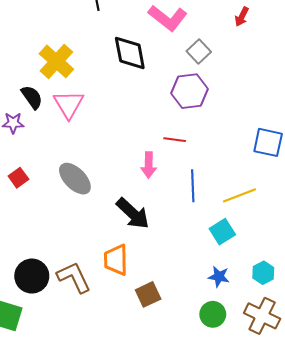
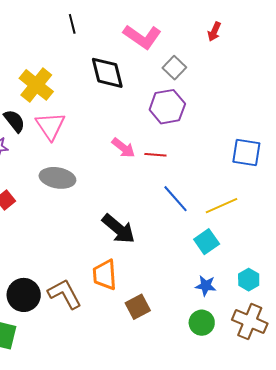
pink arrow: (149, 165) -> (123, 148), moved, turned -50
gray ellipse: (75, 179) -> (57, 178), moved, turned -32
blue line: (193, 186) -> (176, 199), turned -36

